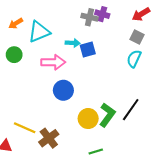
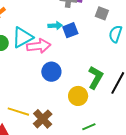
cyan triangle: (39, 32) -> (22, 37), moved
gray square: (137, 37) -> (102, 13), moved
green L-shape: (107, 115) -> (96, 78), moved

